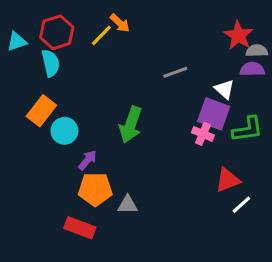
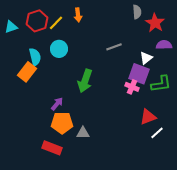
orange arrow: (120, 23) -> (78, 15), turned 40
yellow line: (101, 35) -> (56, 23), moved
gray semicircle: (257, 51) -> (137, 12), moved, turned 88
cyan semicircle: (51, 63) -> (35, 57), moved
white triangle: (224, 89) -> (146, 58), turned 40
cyan circle: (64, 131) -> (59, 49), moved

